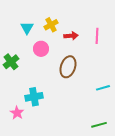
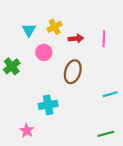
cyan cross: (34, 97) -> (48, 105), moved
pink star: (17, 113) -> (27, 131), moved

